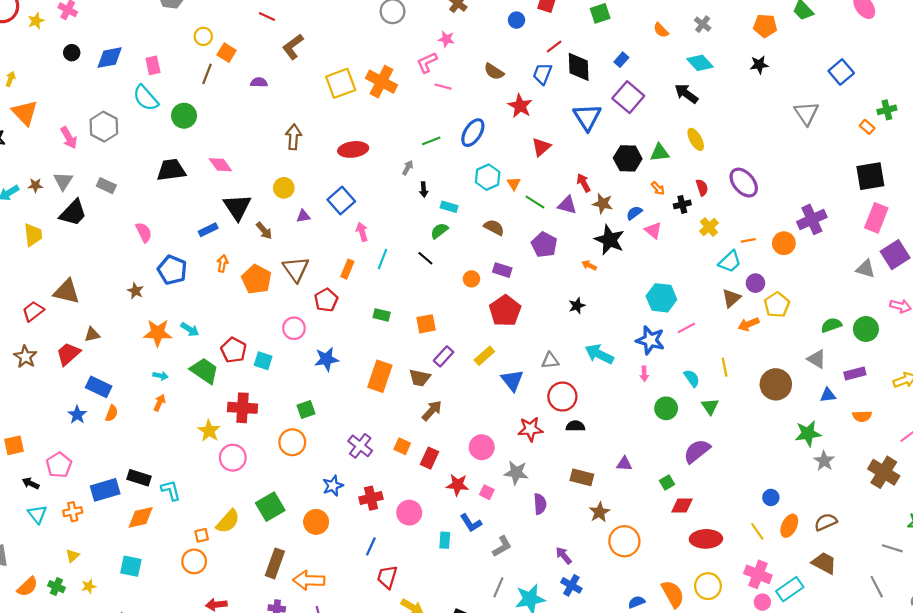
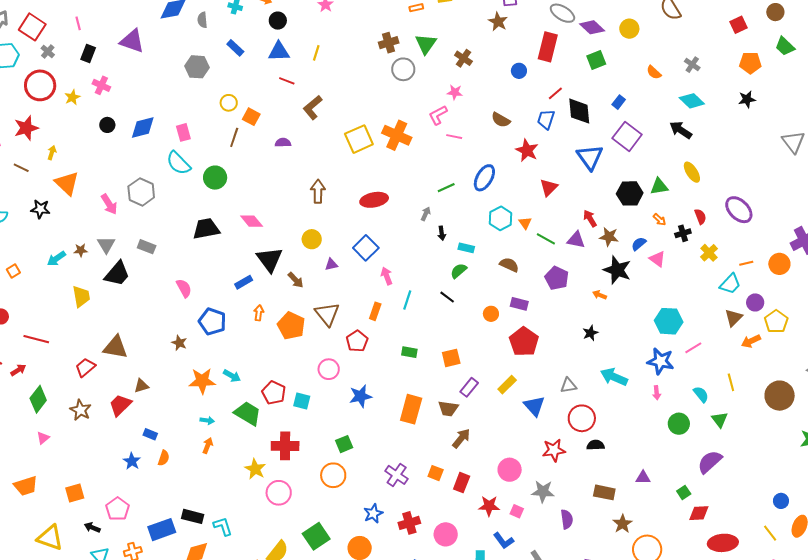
blue rectangle: (99, 387) -> (150, 434), size x0.6

